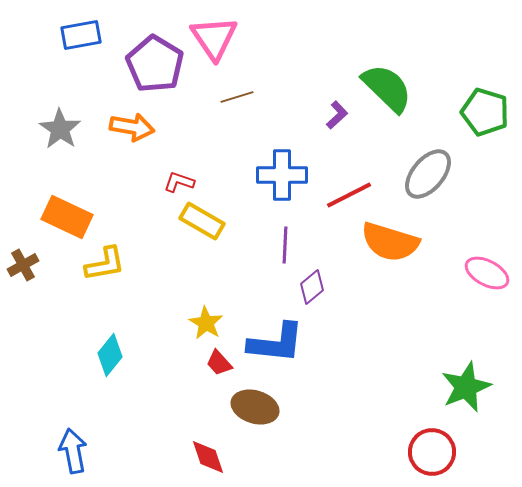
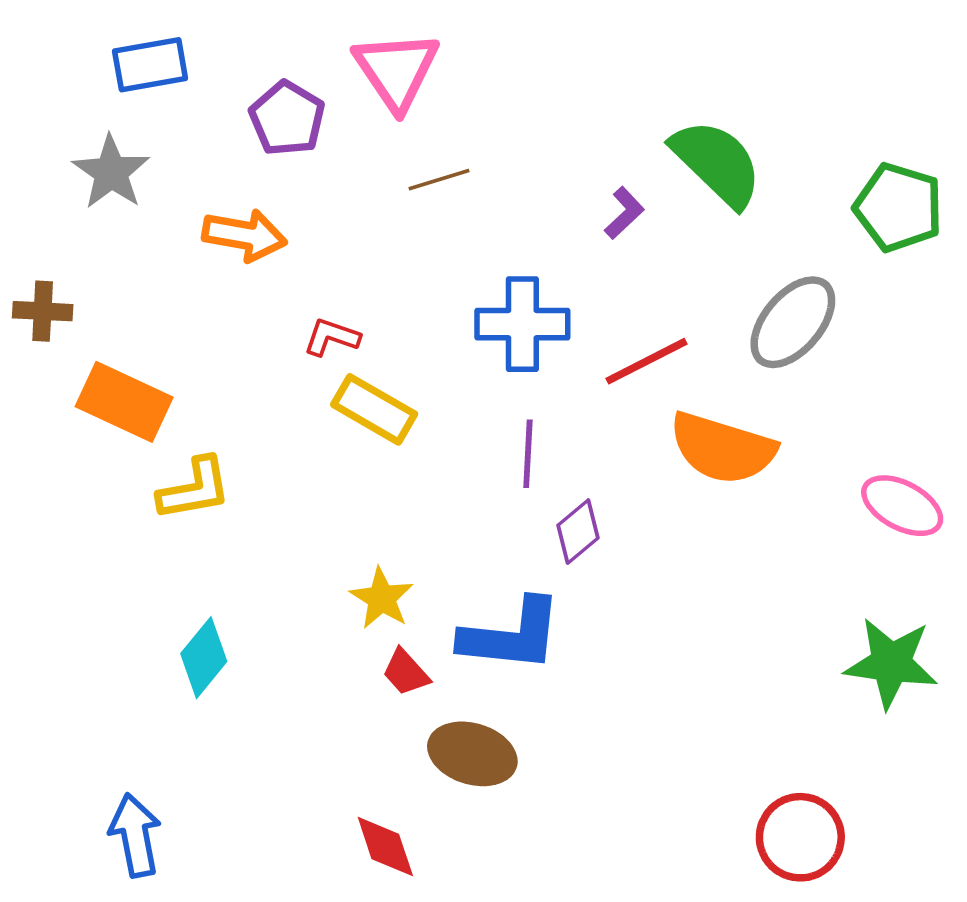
purple pentagon: (155, 64) -> (287, 118), size x0.7
gray star: (60, 129) -> (111, 172), moved
brown cross: (23, 265) -> (43, 311), moved, turned 32
green star: (466, 387) -> (891, 663), moved, turned 30

